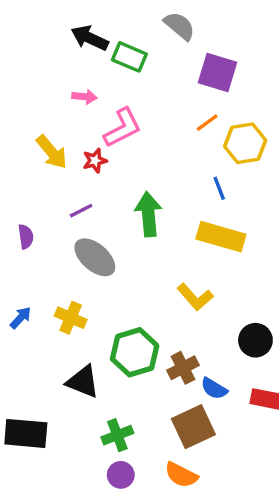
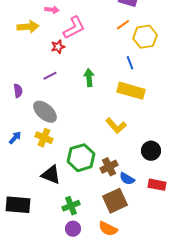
yellow arrow: (52, 152) -> (28, 27), moved, turned -55
green arrow: (148, 214) -> (89, 78), size x0.7
gray ellipse: (95, 257) -> (45, 112), moved

